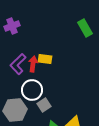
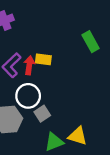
green rectangle: (85, 28) -> (91, 42), moved

